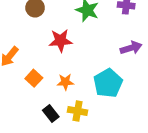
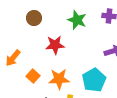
orange star: (65, 82) -> (59, 79), size x1.5

